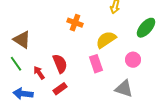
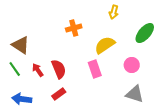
orange cross: (75, 23) -> (74, 28), turned -35
red arrow: (39, 73) -> (38, 70), moved
gray triangle: (124, 89) -> (135, 94), moved

